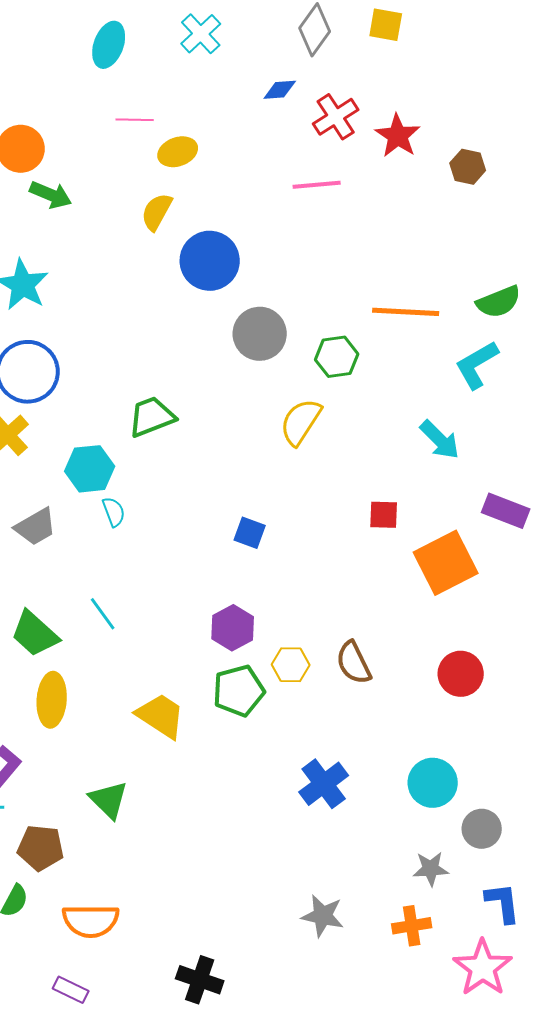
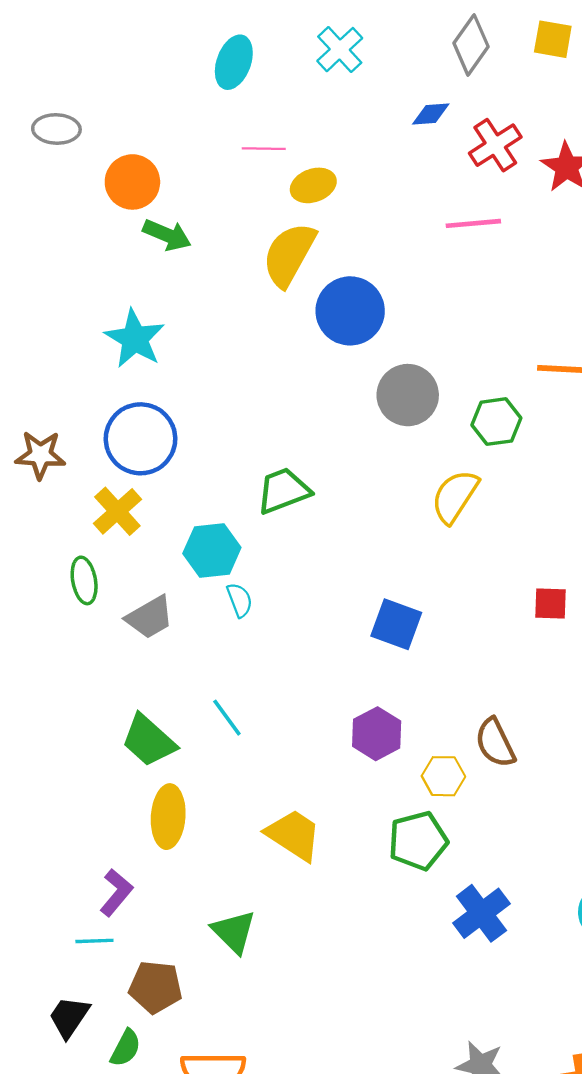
yellow semicircle: (157, 212) -> (289, 255), size x1.5
blue square: (250, 533) -> (396, 624), size x1.4
brown semicircle: (354, 663) -> (495, 743), moved
green pentagon: (239, 691) -> (418, 841), moved

